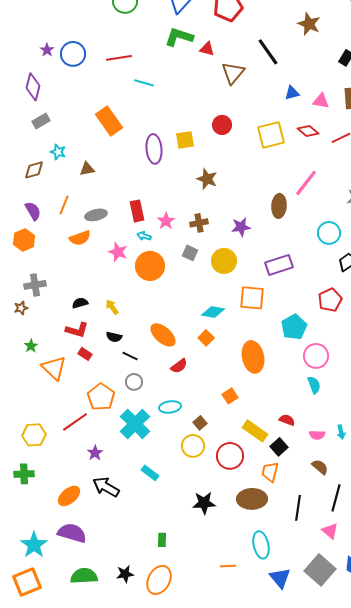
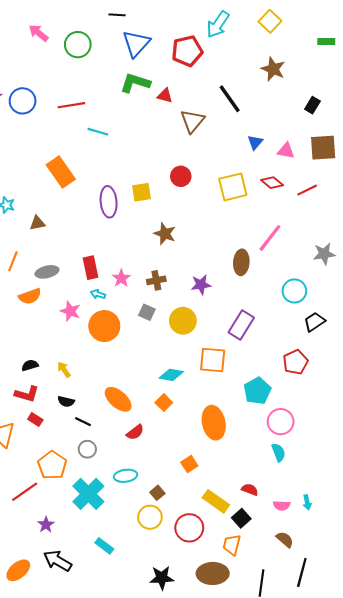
blue triangle: (292, 93) -> (255, 142), turned -35
purple rectangle: (279, 265) -> (241, 325), turned -40

